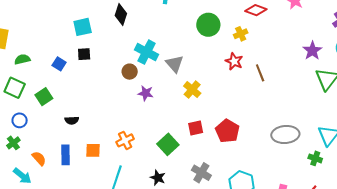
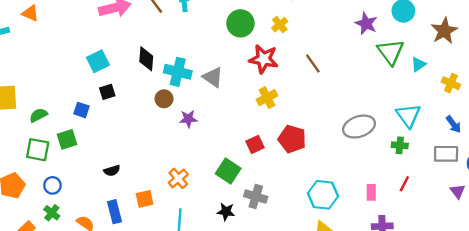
black diamond: (121, 14) -> (146, 59), moved
red star: (234, 61) -> (264, 59), moved, size x1.4
yellow cross: (192, 90) -> (267, 98), moved, turned 36
green square: (44, 97) -> (67, 139), moved, turned 30
gray cross: (201, 173) -> (256, 197), moved

